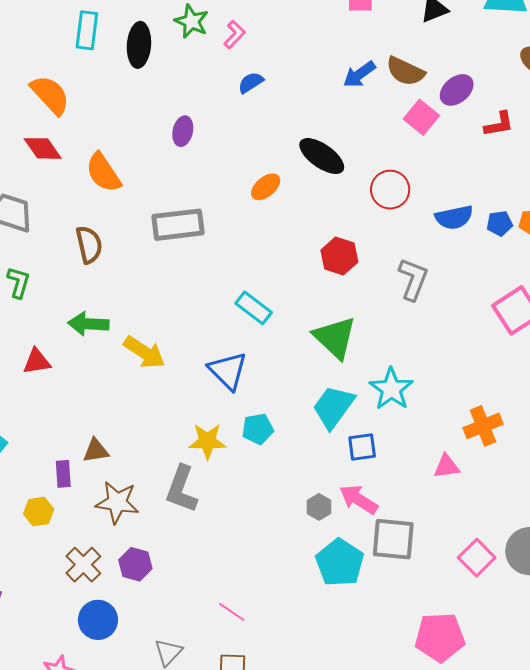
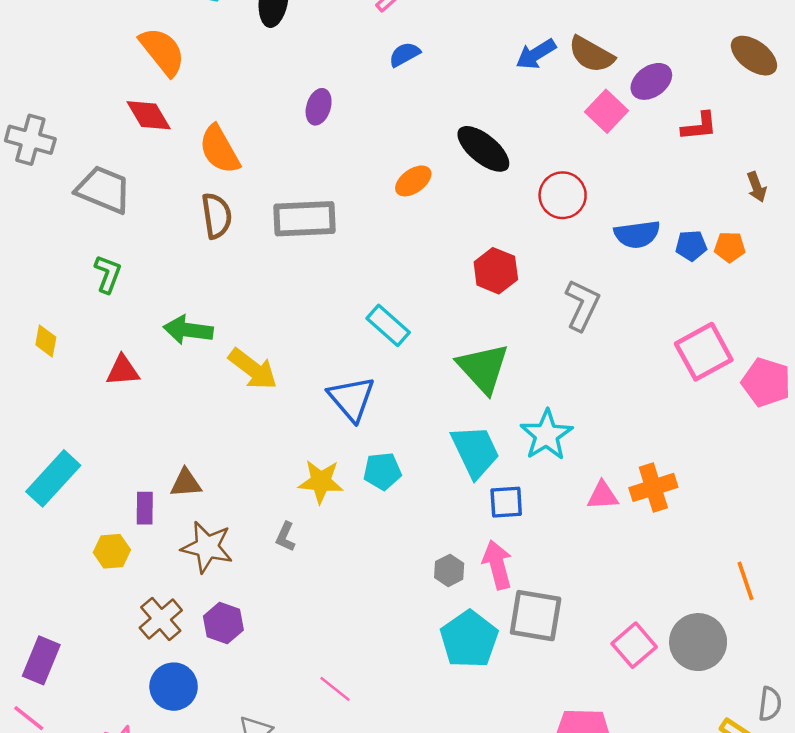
brown semicircle: (89, 245) -> (217, 216), moved
cyan trapezoid: (333, 407) -> (475, 451), turned 114
pink triangle: (447, 466) -> (603, 496), moved
gray L-shape: (181, 489) -> (285, 537), size x0.5
pink arrow: (359, 499) -> (497, 565), turned 39

